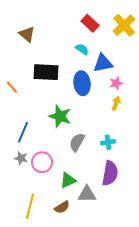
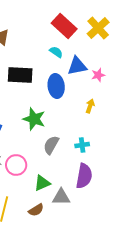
red rectangle: (90, 23) -> (64, 26), size x1.4
pink star: (116, 83) -> (98, 75), moved

